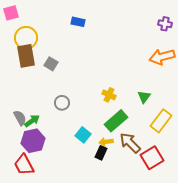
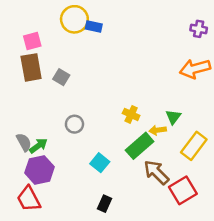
pink square: (11, 13) -> (32, 41), moved
yellow circle: (26, 38) -> (74, 19), moved
yellow arrow: (106, 142) -> (158, 130), moved
black rectangle: (101, 153) -> (105, 204), moved

